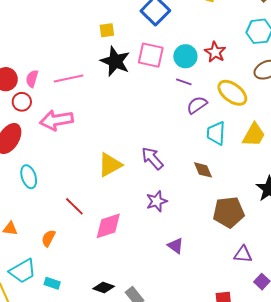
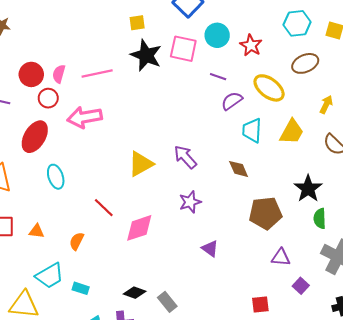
cyan circle: (185, 56) -> (217, 35), moved

